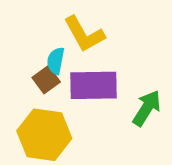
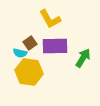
cyan semicircle: (56, 61) -> (20, 53), moved, turned -88

